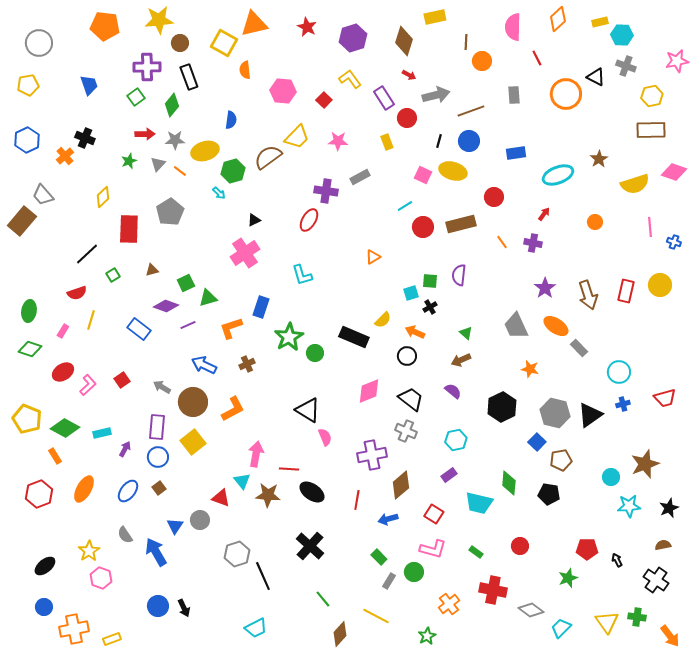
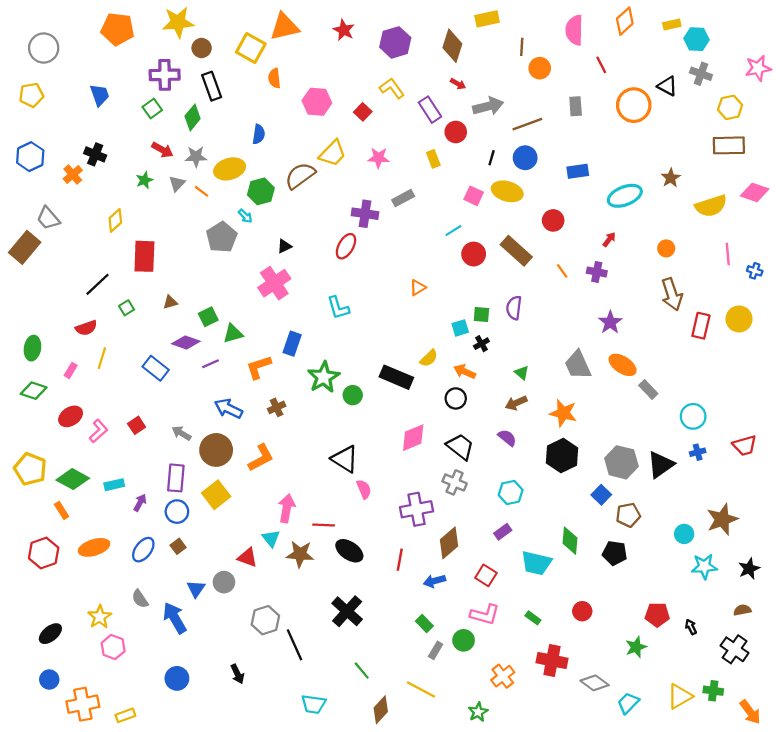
red arrow: (145, 134) -> (162, 150), turned 30
gray pentagon: (170, 212) -> (222, 237), moved
brown rectangle: (461, 224) -> (516, 251), turned 56
brown arrow: (588, 295) -> (672, 294), moved
orange star: (530, 369) -> (563, 413), moved, size x1.4
orange ellipse: (84, 489) -> (94, 547), turned 44
black arrow: (184, 608) -> (237, 674), moved
yellow triangle: (607, 622) -> (680, 696), turned 35
cyan trapezoid: (256, 628) -> (314, 704), moved, turned 35

